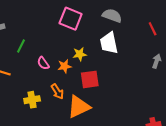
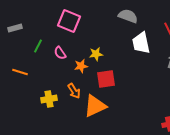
pink square: (71, 19) -> (69, 21), moved
white trapezoid: (109, 43) -> (141, 43), moved
pink semicircle: (43, 63) -> (60, 53), moved

